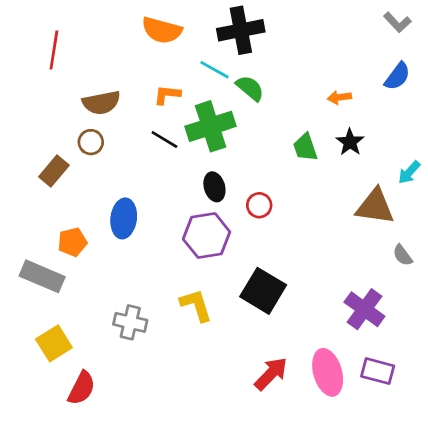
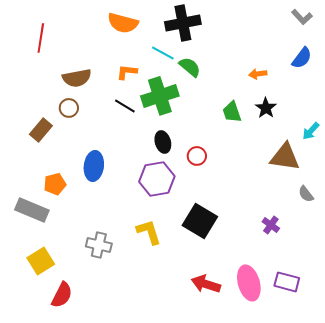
purple cross: (364, 309) -> (271, 225), moved, size x0.6
red arrow: (271, 374) -> (206, 284), turned -116

